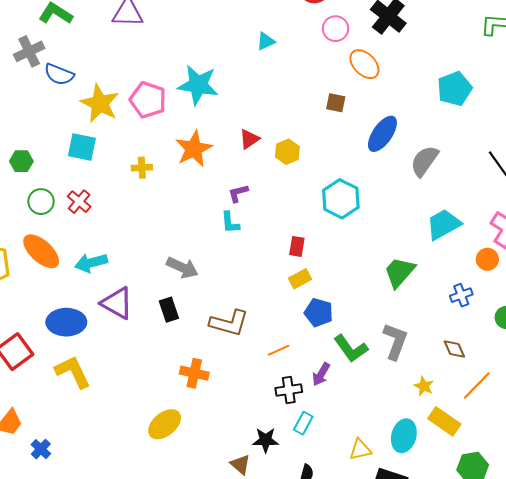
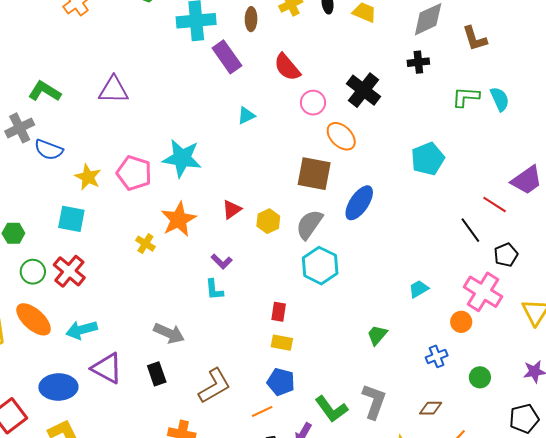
yellow star: (100, 103) -> (88, 177), size x0.7
brown square: (336, 103) -> (314, 174), size x1.8
gray semicircle: (424, 161) -> (309, 224), moved
yellow cross: (142, 168) -> (145, 244), moved, turned 36
purple L-shape: (238, 193) -> (222, 261), turned -120
red cross: (79, 202) -> (69, 271), size x1.4
cyan trapezoid: (443, 224) -> (419, 289), size x0.6
green trapezoid: (400, 272) -> (377, 335), size x0.7
yellow rectangle: (300, 279) -> (282, 343), turned 40
blue pentagon: (319, 313) -> (281, 382), moved
brown L-shape: (229, 323) -> (214, 386), turned -45
brown diamond: (454, 349) -> (431, 408), turned -65

